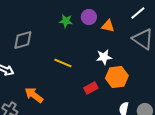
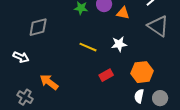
yellow line: (63, 63) -> (88, 47), moved
orange hexagon: (117, 77) -> (142, 72), moved

